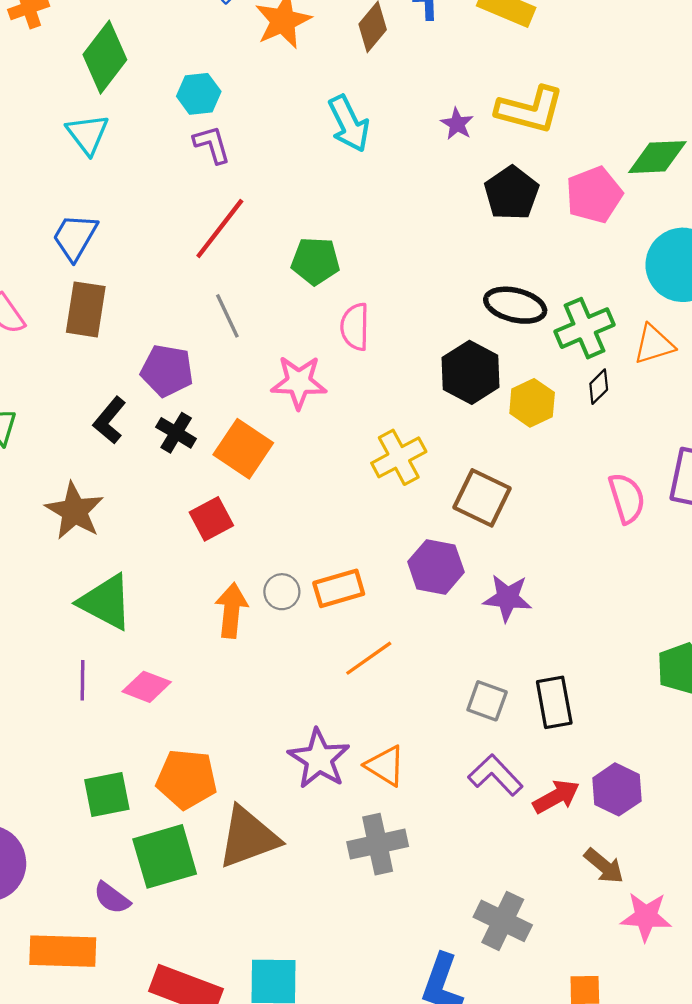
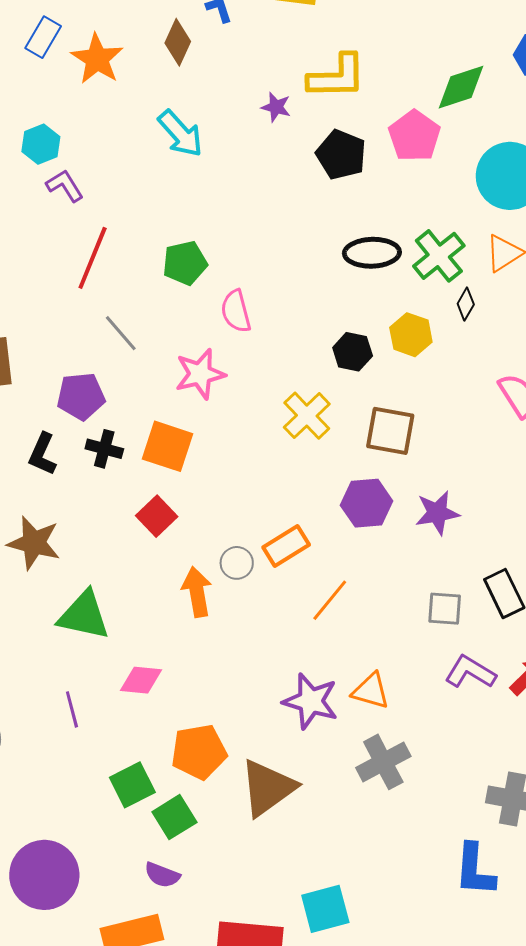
black hexagon: (471, 372) -> (353, 352), moved, size x0.7
purple line: (83, 680) -> (72, 709), moved
green square: (165, 856) -> (174, 817), moved, size x0.7

